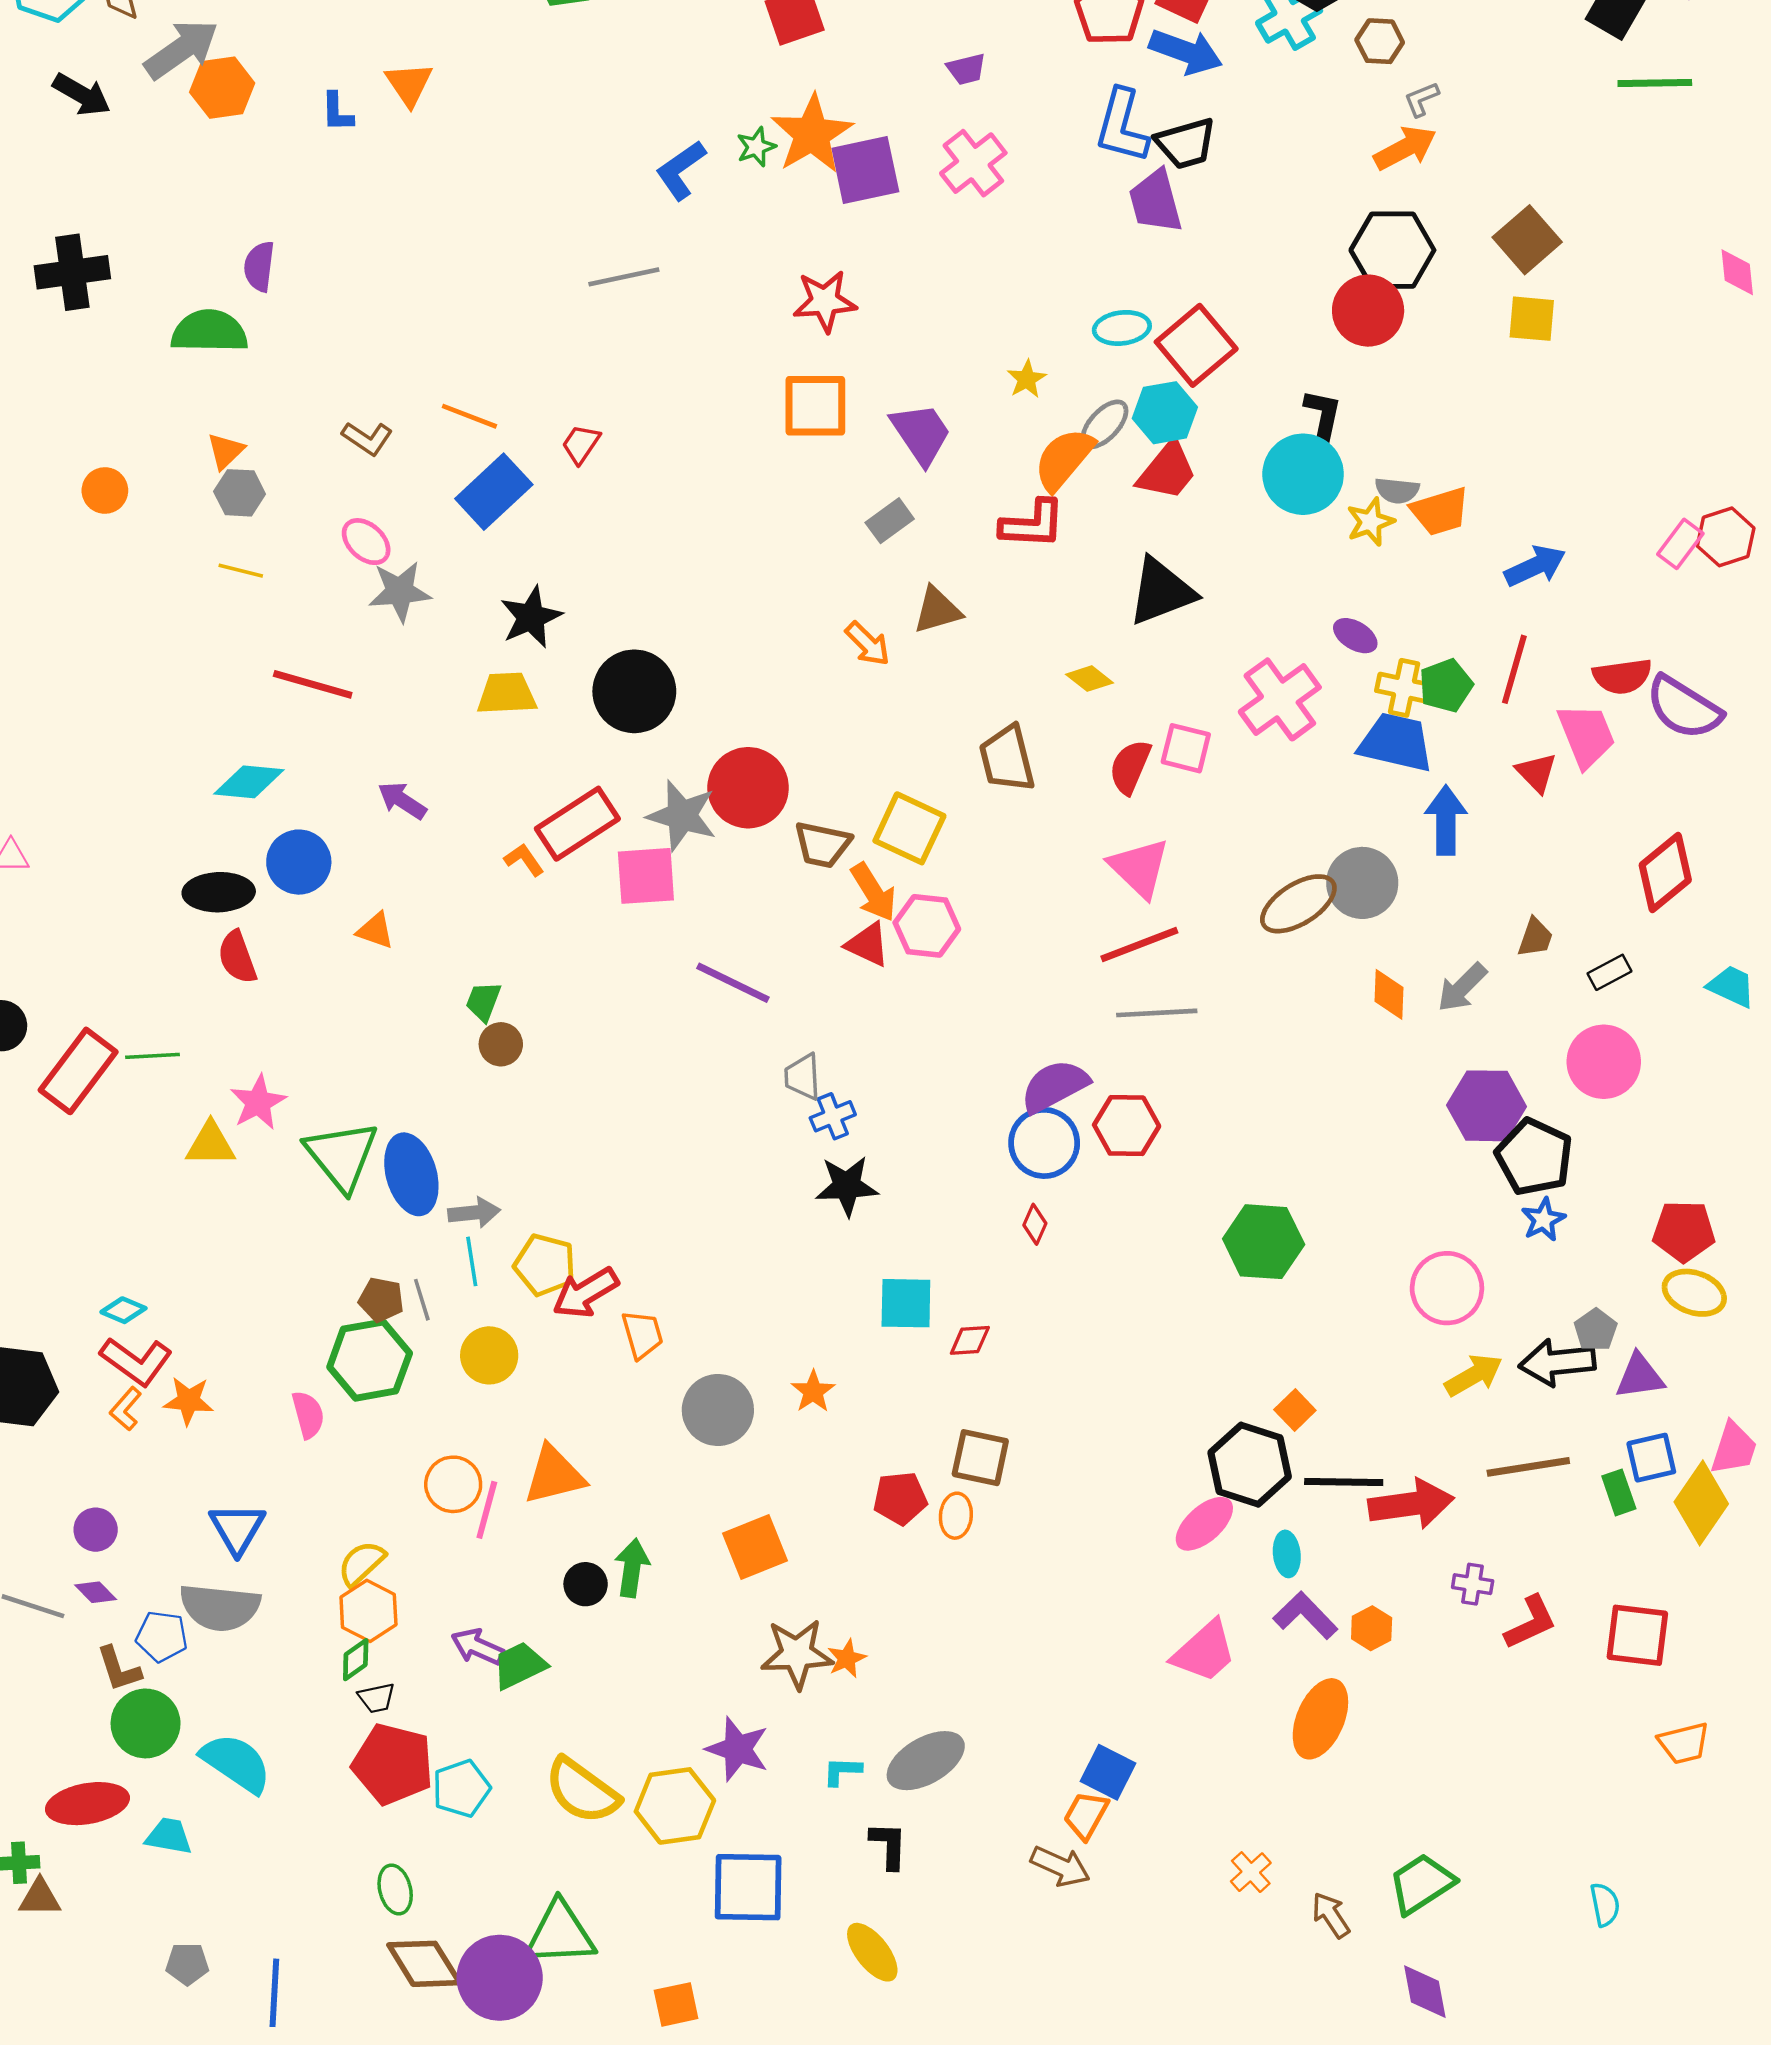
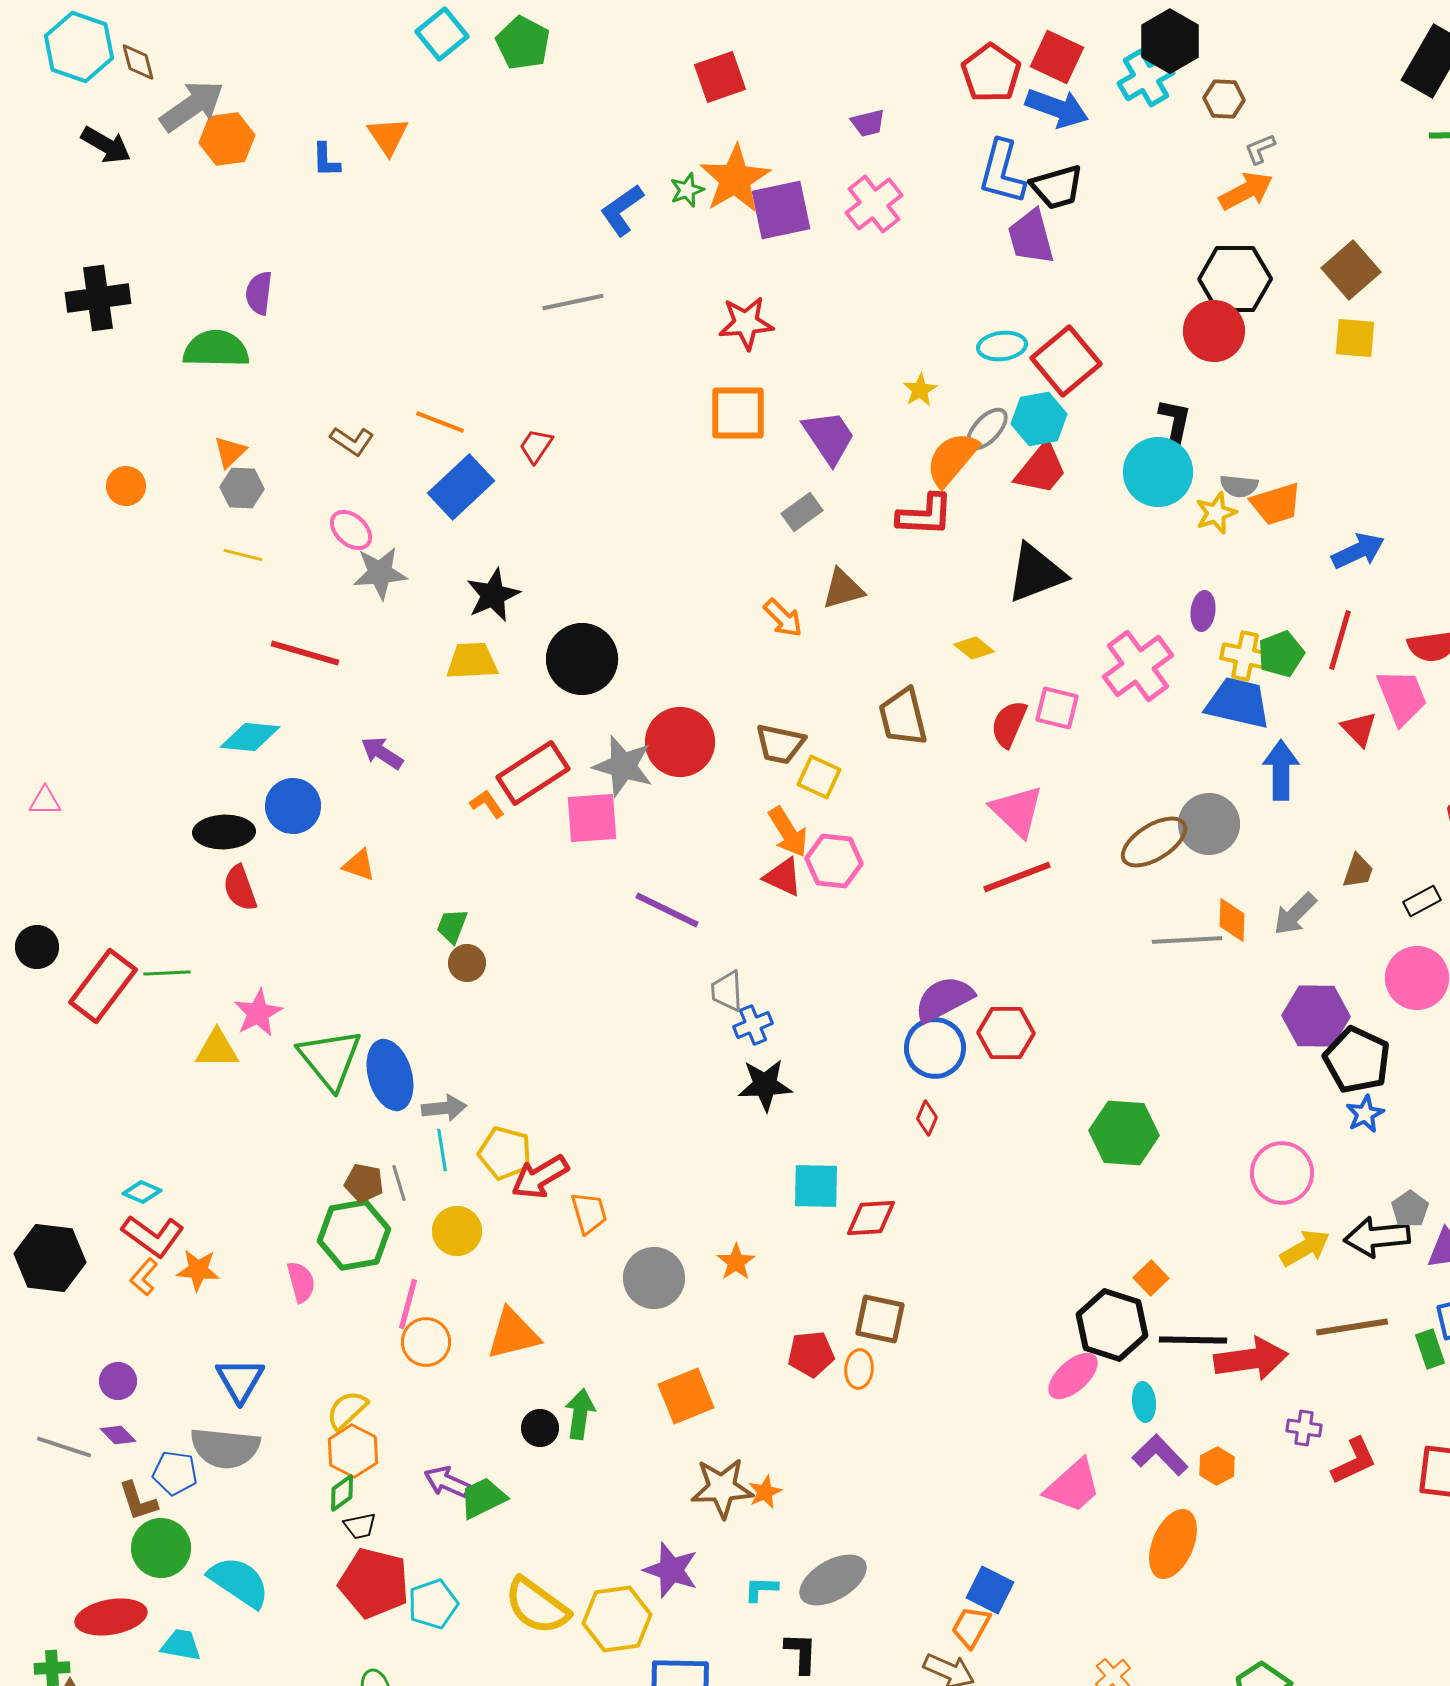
purple ellipse: (1355, 636) -> (1203, 611), turned 66
yellow square: (909, 828) -> (819, 777), size x0.7
brown trapezoid: (822, 845) -> (780, 744), moved
gray line: (1157, 1013) -> (1187, 940), moved
red diamond: (970, 1340) -> (871, 1218), size x1.4
pink line: (487, 1510) -> (408, 1304), moved

